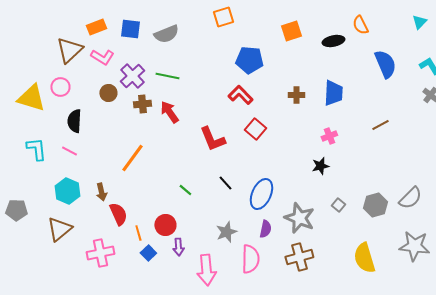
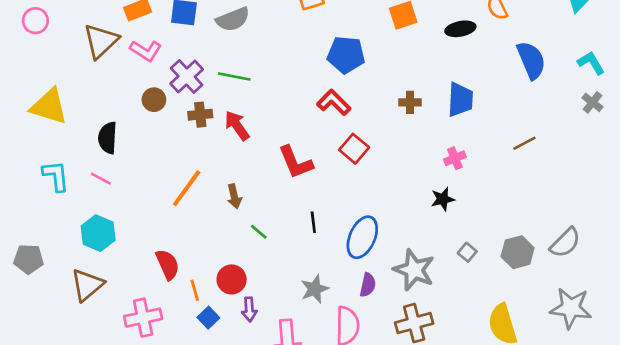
pink circle: (60, 87) -> (35, 21), moved
black line: (225, 183) -> (313, 222), turned 35
brown arrow: (101, 192) -> (234, 196), moved

